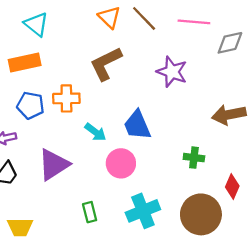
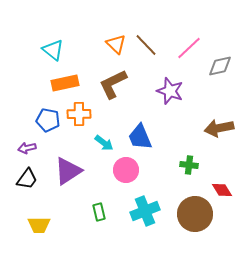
pink line: (194, 22) -> (189, 48), turned -48
orange rectangle: (25, 62) -> (65, 83), moved
red diamond: (232, 187) -> (222, 190), turned -55

